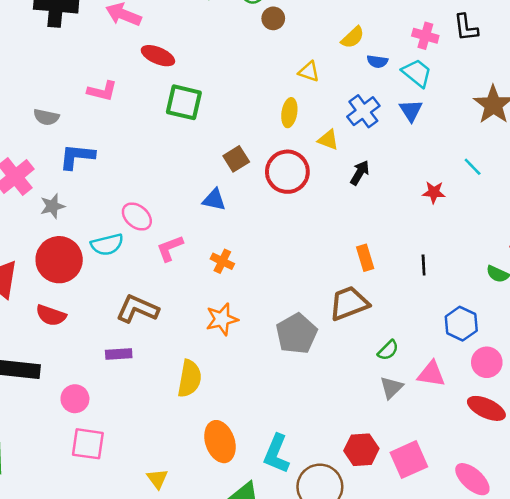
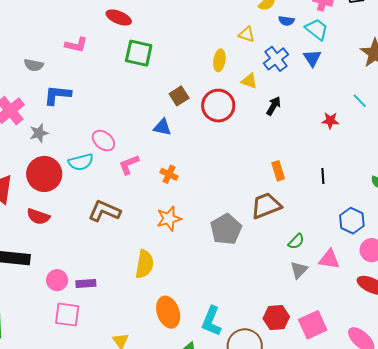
yellow triangle: (309, 72) -> (247, 34), moved
purple rectangle: (119, 354) -> (86, 283), moved

